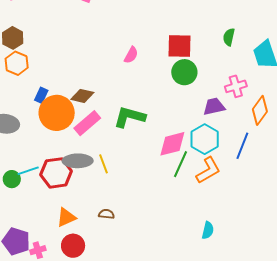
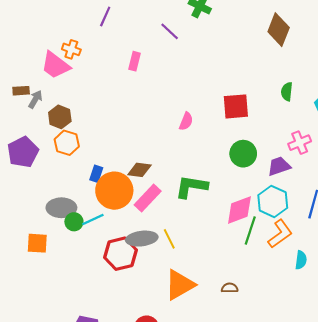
green circle: (184, 72) -> (243, 154), moved
cyan line: (28, 171) -> (93, 219), moved
green circle: (12, 179) -> (74, 222), moved
brown semicircle: (106, 214) -> (230, 288), moved
orange triangle: (66, 217) -> (180, 285), moved, size x1.5
cyan semicircle: (208, 230) -> (301, 260), moved

